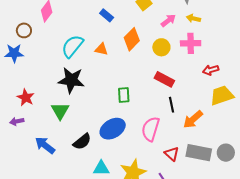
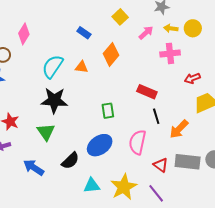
yellow circle: (161, 47) -> (193, 28), moved

